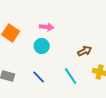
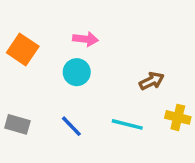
cyan line: (71, 76) -> (127, 124), turned -42

